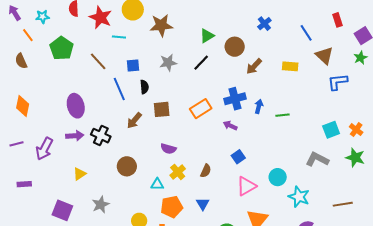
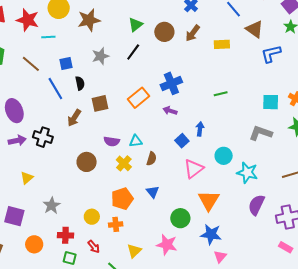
brown arrow: (254, 66) -> (193, 33), moved
blue arrow: (259, 106) -> (200, 129), moved
cyan square: (331, 130) -> (271, 102), turned 30
brown circle: (127, 166) -> (87, 162), moved
cyan triangle: (157, 184) -> (136, 141), moved

